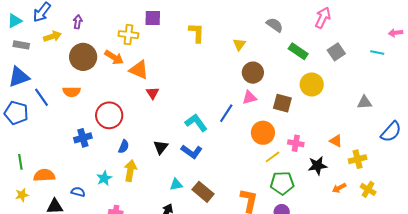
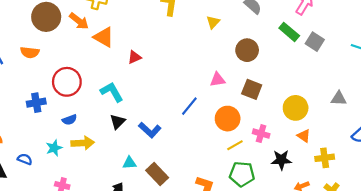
green rectangle: (298, 51) -> (289, 32), moved
gray square: (336, 52) -> (315, 42), turned -30
brown circle: (253, 73) -> (247, 50), moved
yellow circle: (312, 84) -> (296, 108), moved
red triangle: (153, 93) -> (134, 57), moved, turned 32
blue line: (226, 113) -> (189, 106), moved
cyan L-shape: (196, 123) -> (112, 92), moved
blue semicircle: (124, 147) -> (70, 120), moved, turned 40
yellow arrow: (130, 171) -> (83, 143), turned 70

